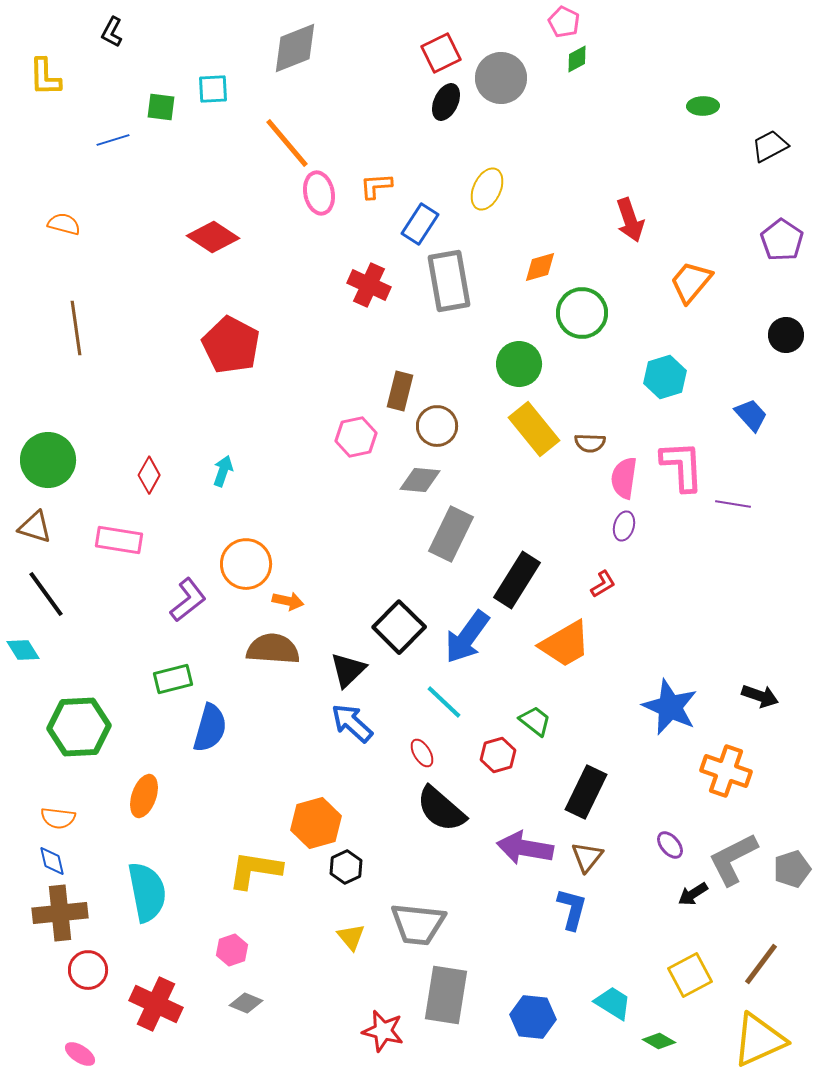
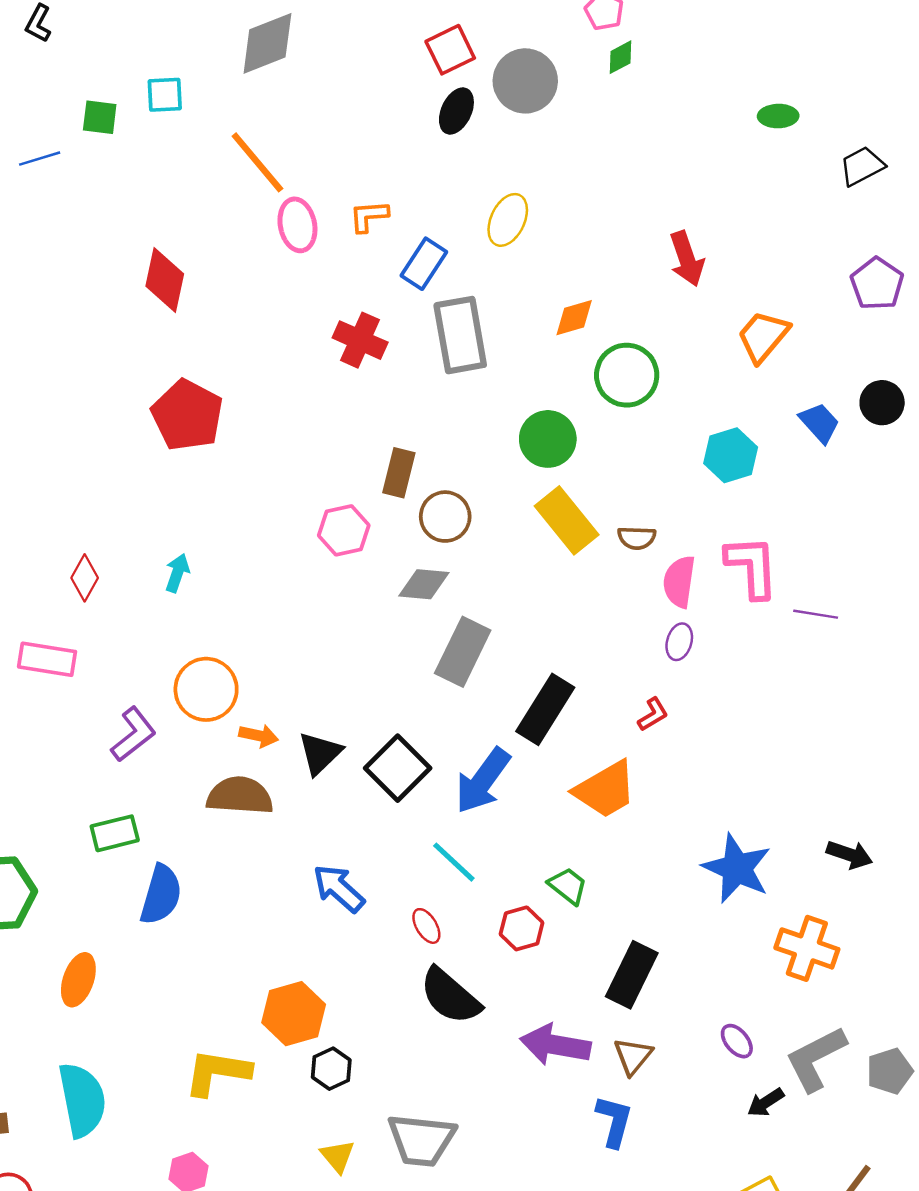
red diamond: (213, 237) -> (165, 280), turned 69
blue trapezoid: (751, 415) -> (819, 423), moved
black triangle: (348, 670) -> (320, 753), moved

